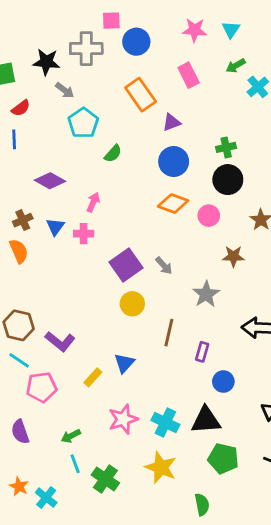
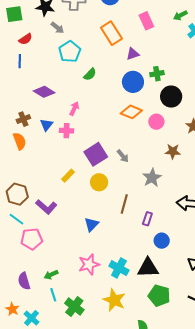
green cross: (226, 147) -> (157, 74), moved
yellow rectangle: (93, 377) -> (68, 176), moved
purple semicircle: (20, 432) -> (24, 281), moved

